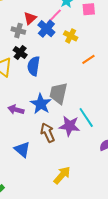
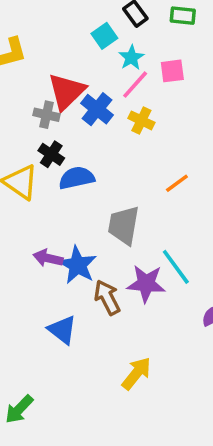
pink line: (54, 16) -> (135, 85), moved
red triangle: (30, 18) -> (67, 91), size x1.6
orange line: (88, 59) -> (177, 183), moved
blue semicircle: (34, 66) -> (77, 178), turned 72
blue star: (41, 104) -> (78, 265), moved

